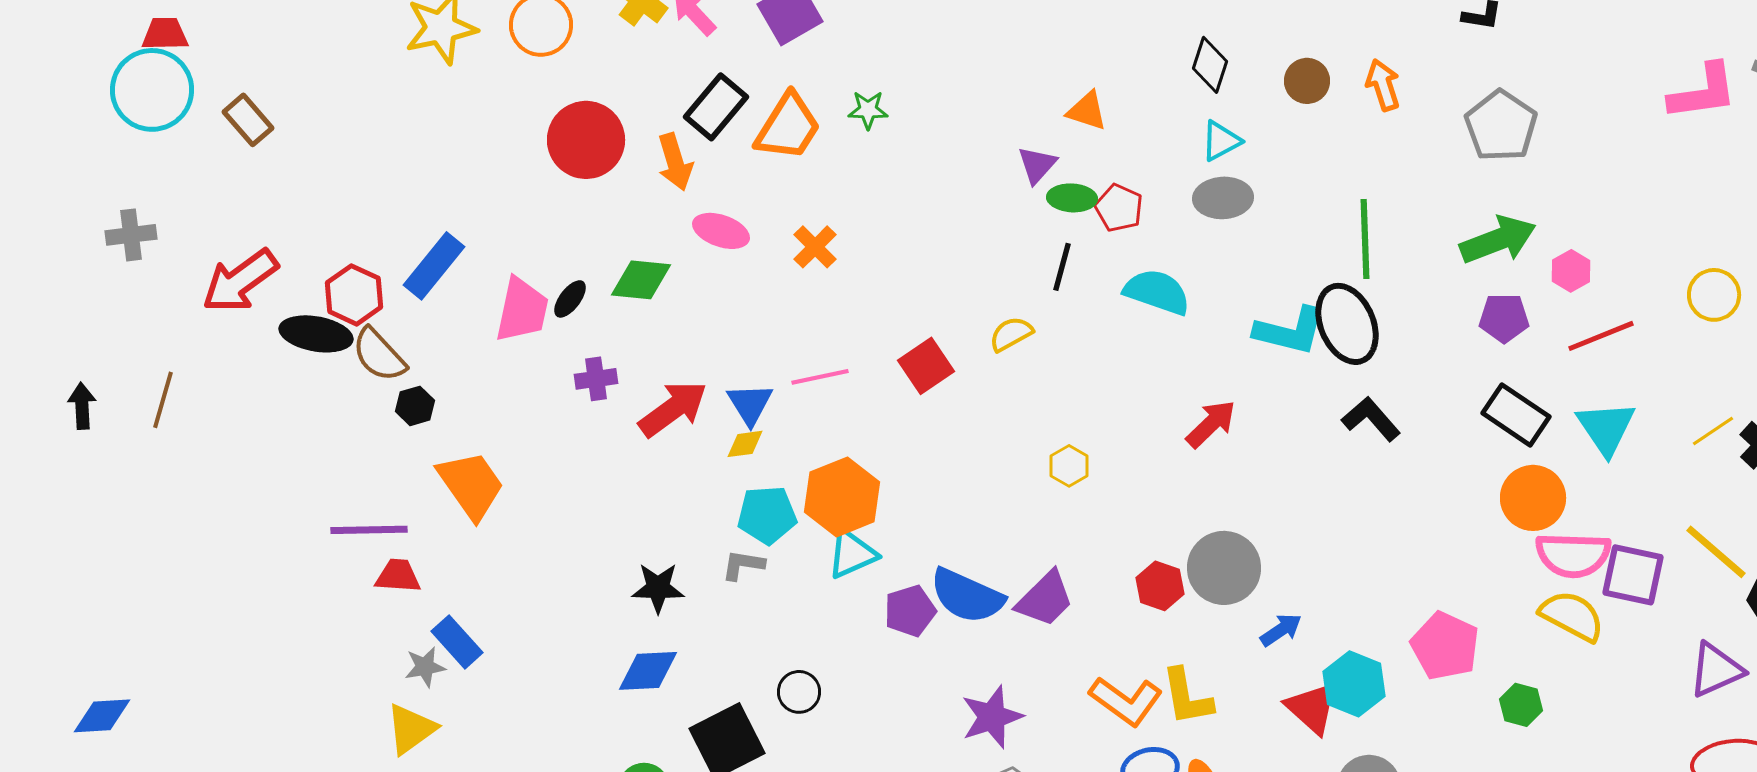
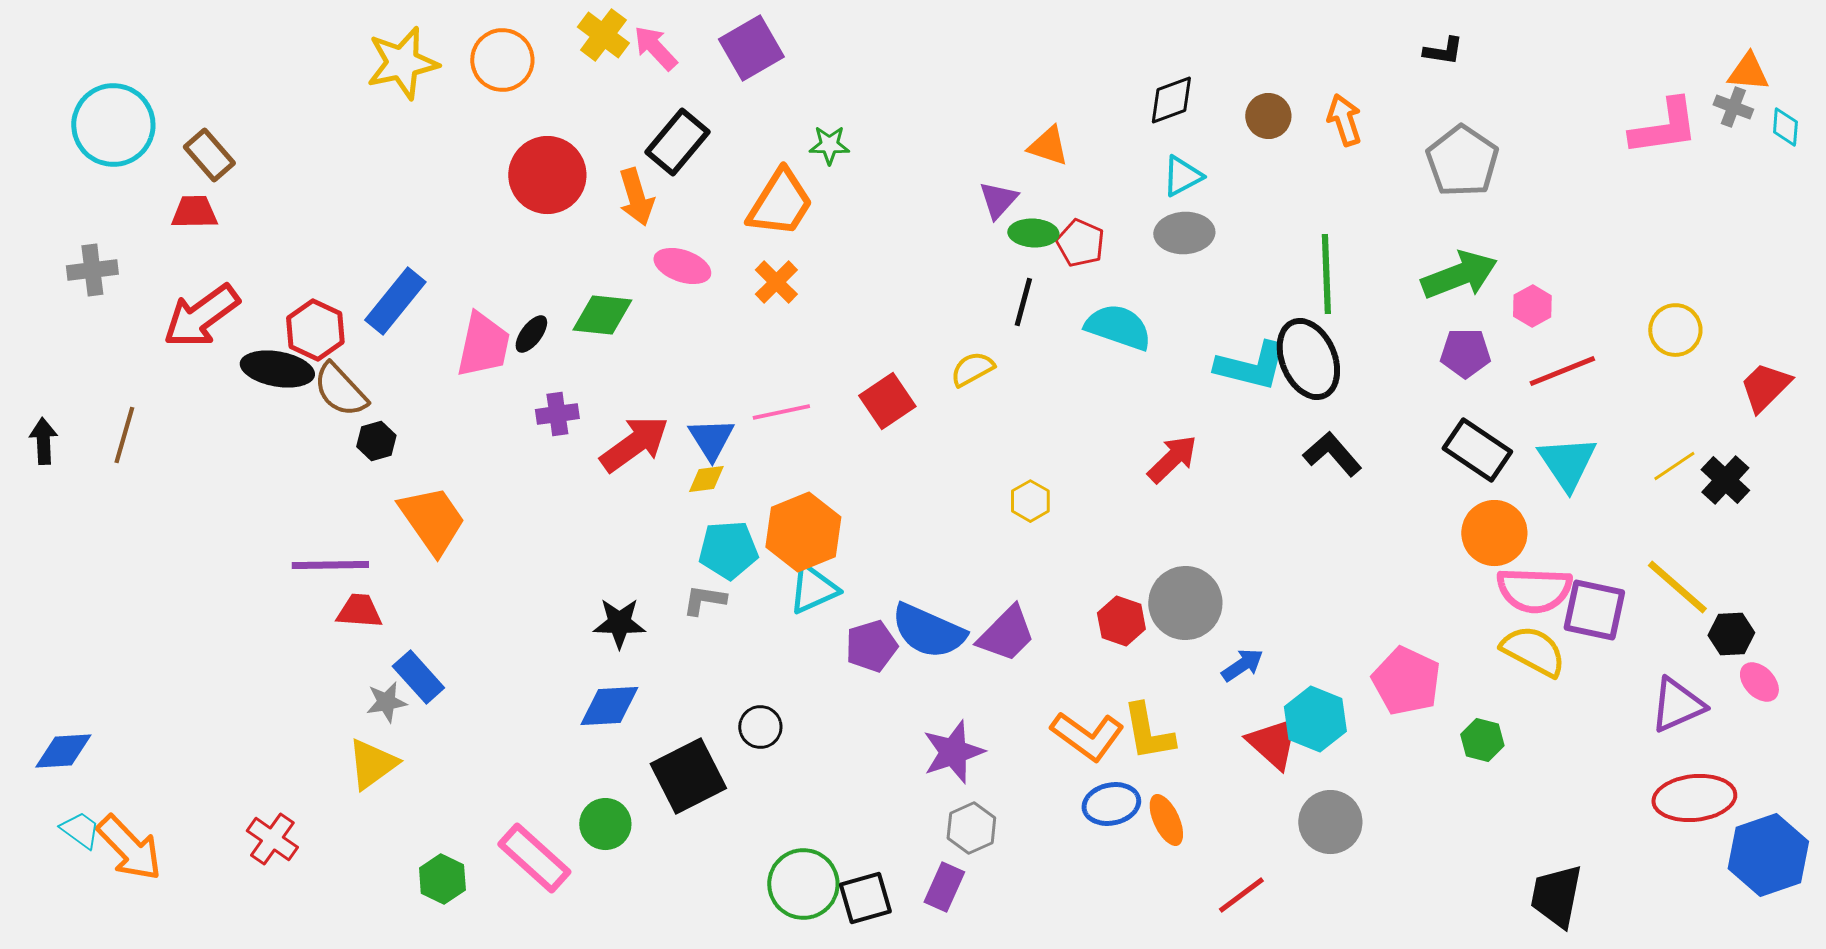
red trapezoid: (165, 34) -> (194, 212), moved
black diamond: (1210, 65) -> (1171, 100), turned 52
orange trapezoid: (788, 127) -> (780, 203), moved

